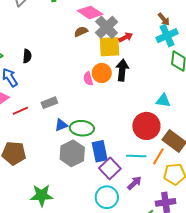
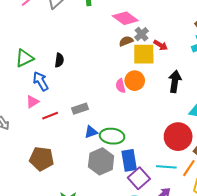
gray cross: (107, 27) -> (142, 34), size x0.6
brown semicircle: (81, 32) -> (126, 41), moved
red arrow: (126, 37) -> (161, 45), turned 56
black arrow: (122, 70) -> (175, 81), moved

